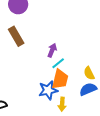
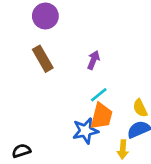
purple arrow: (52, 50) -> (93, 60), moved
yellow arrow: (62, 104) -> (123, 149), moved

